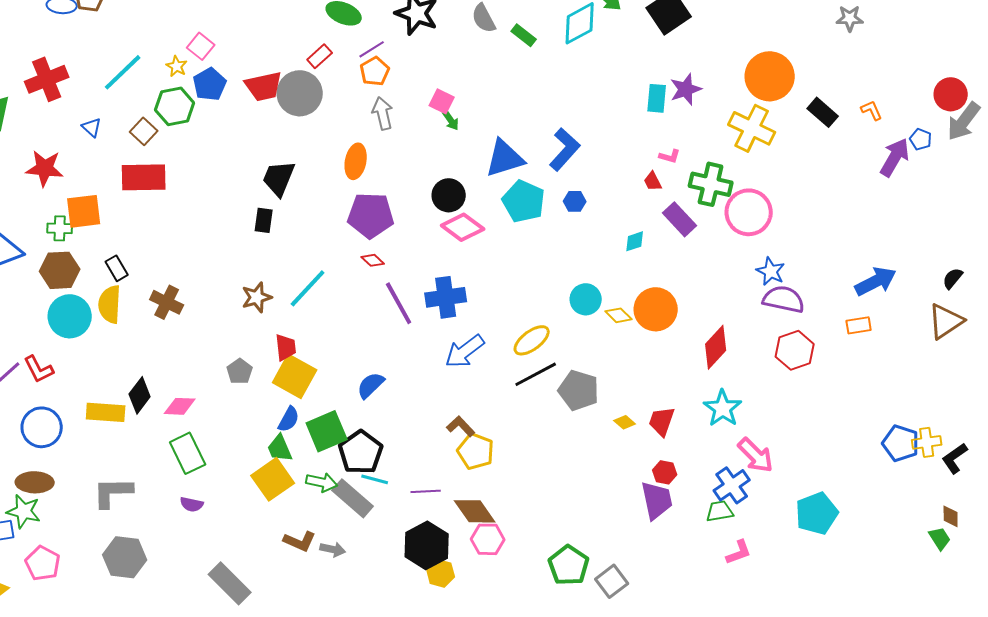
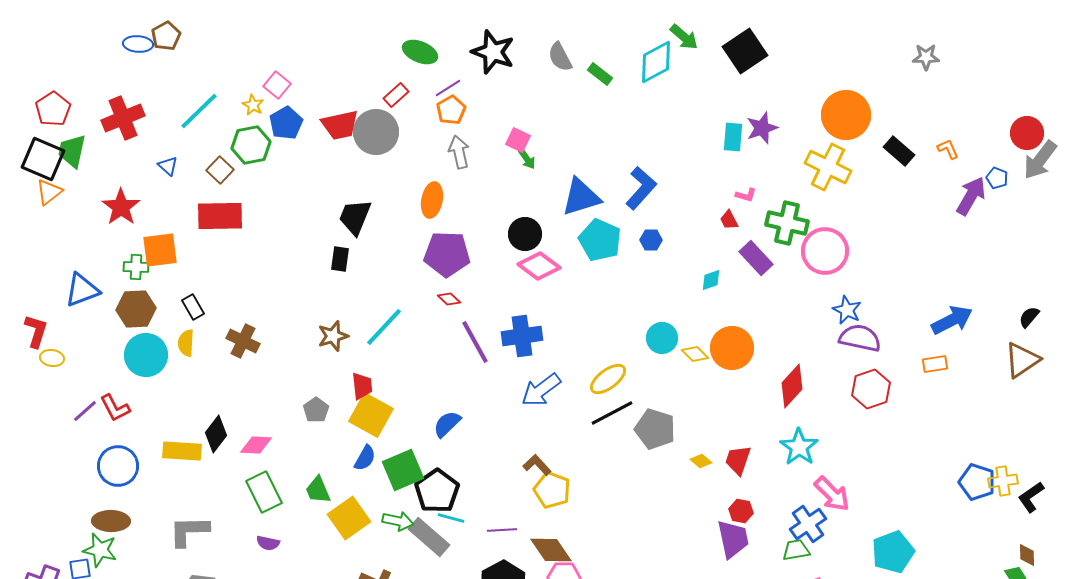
red star: (45, 168) -> (121, 207), turned 30
yellow semicircle: (110, 304) -> (186, 343), size x0.7
green trapezoid: (280, 448) -> (318, 490), moved

